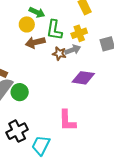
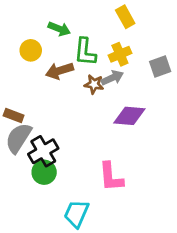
yellow circle: (27, 24) -> (31, 50), moved
green circle: (20, 92) -> (44, 172), moved
black cross: (17, 131) -> (43, 151), moved

